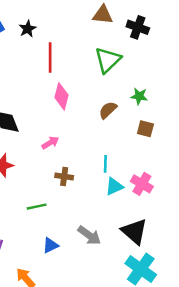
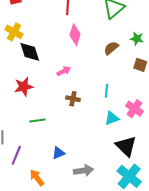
cyan triangle: (114, 186) -> (112, 118), moved
green line: (37, 207) -> (38, 121), moved
gray arrow: (89, 235) -> (83, 171), moved, turned -48

